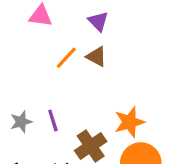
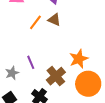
gray star: (21, 122) -> (12, 73), moved

